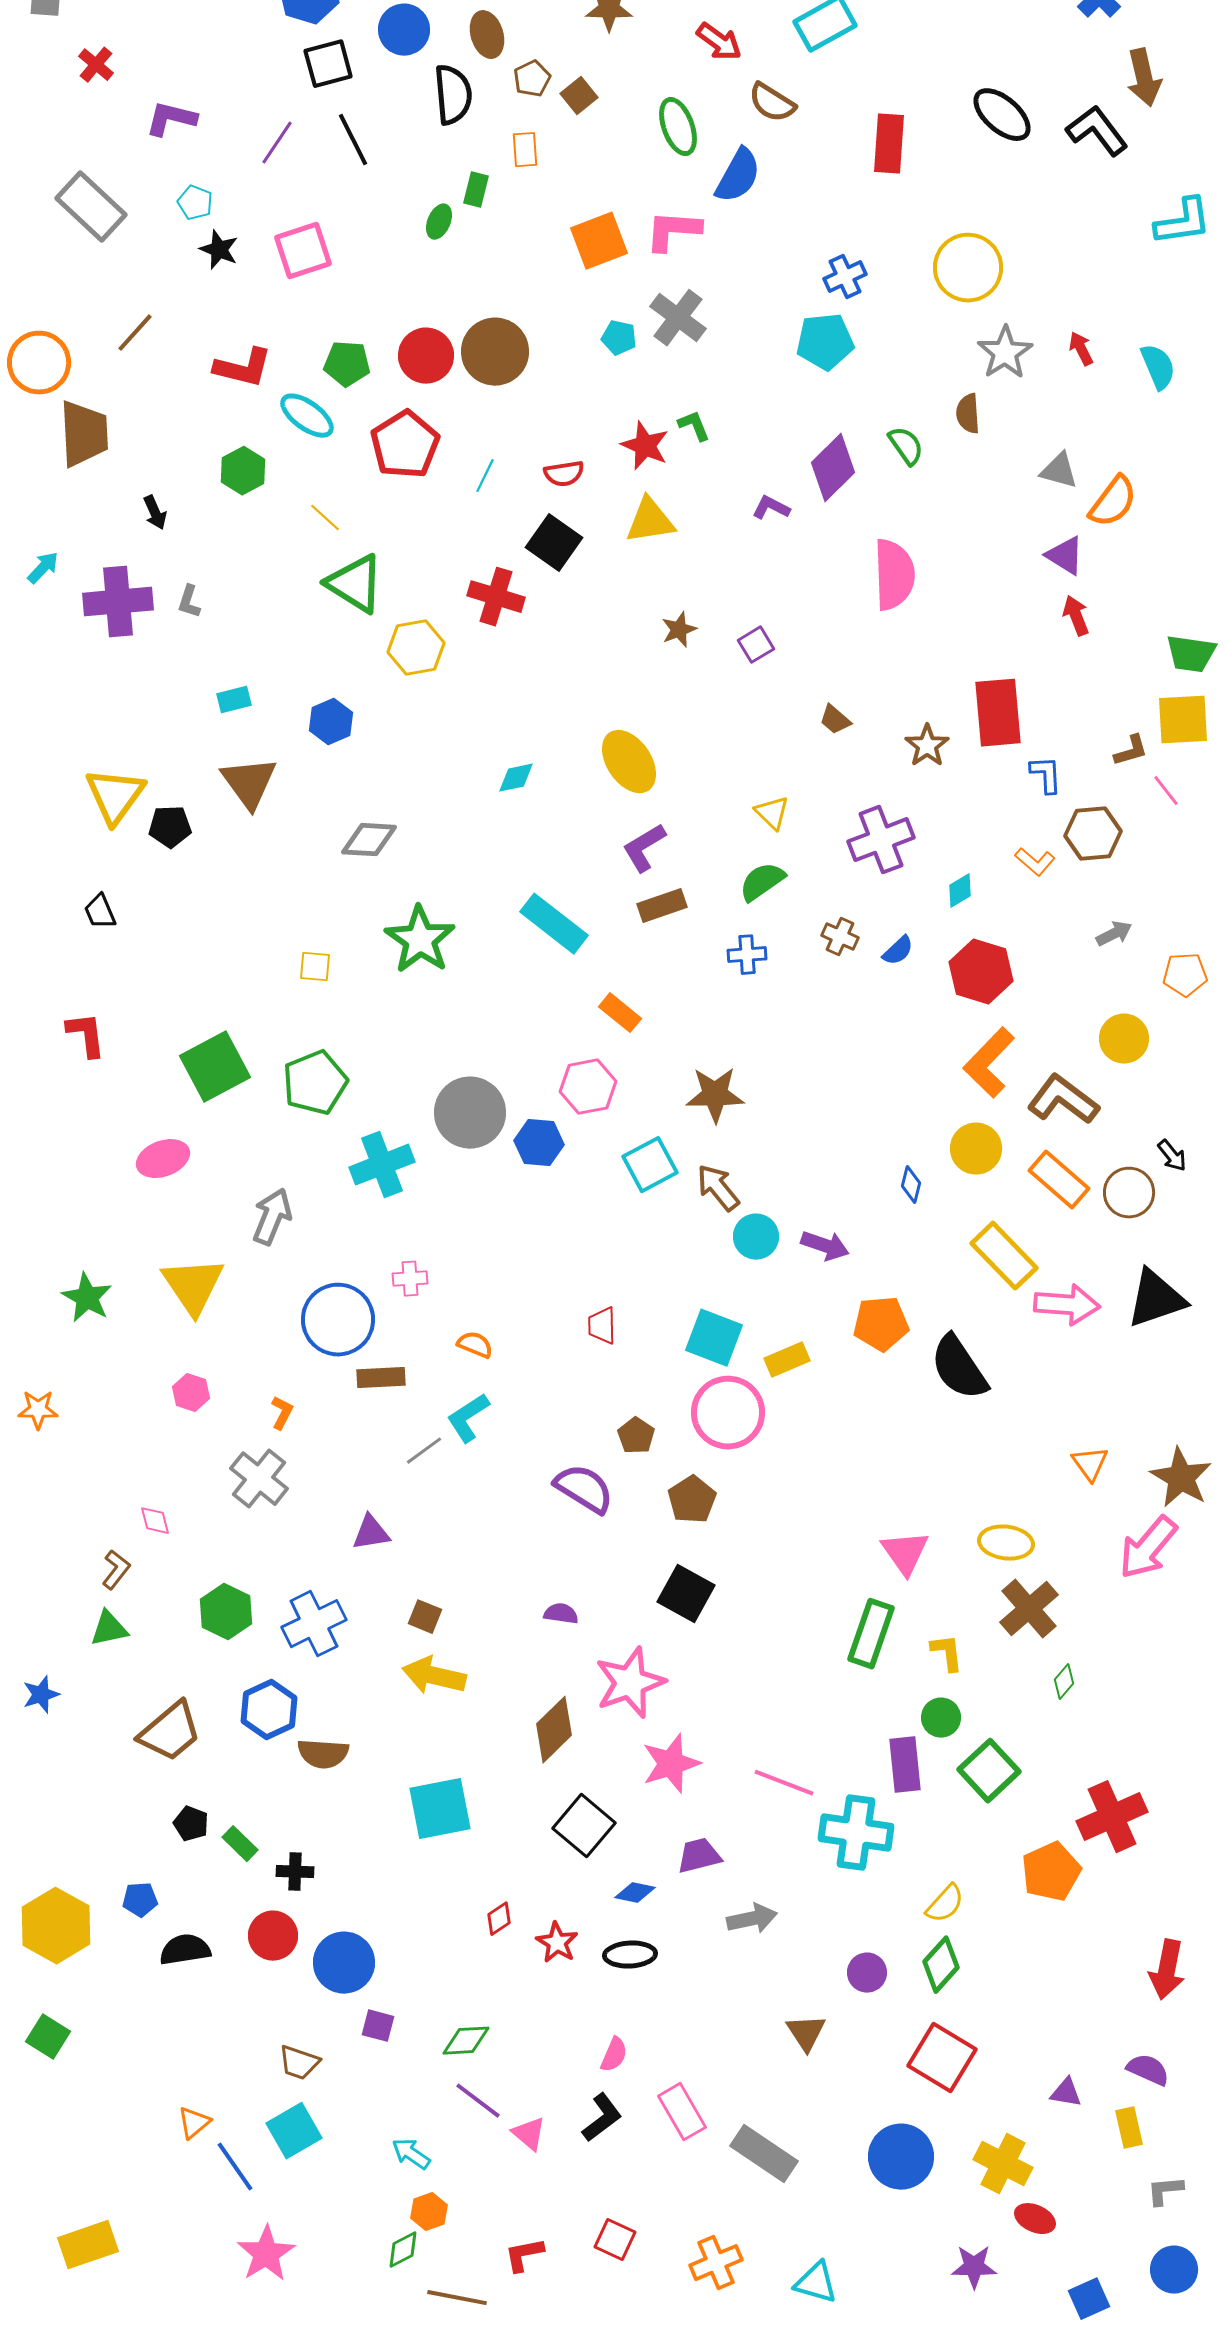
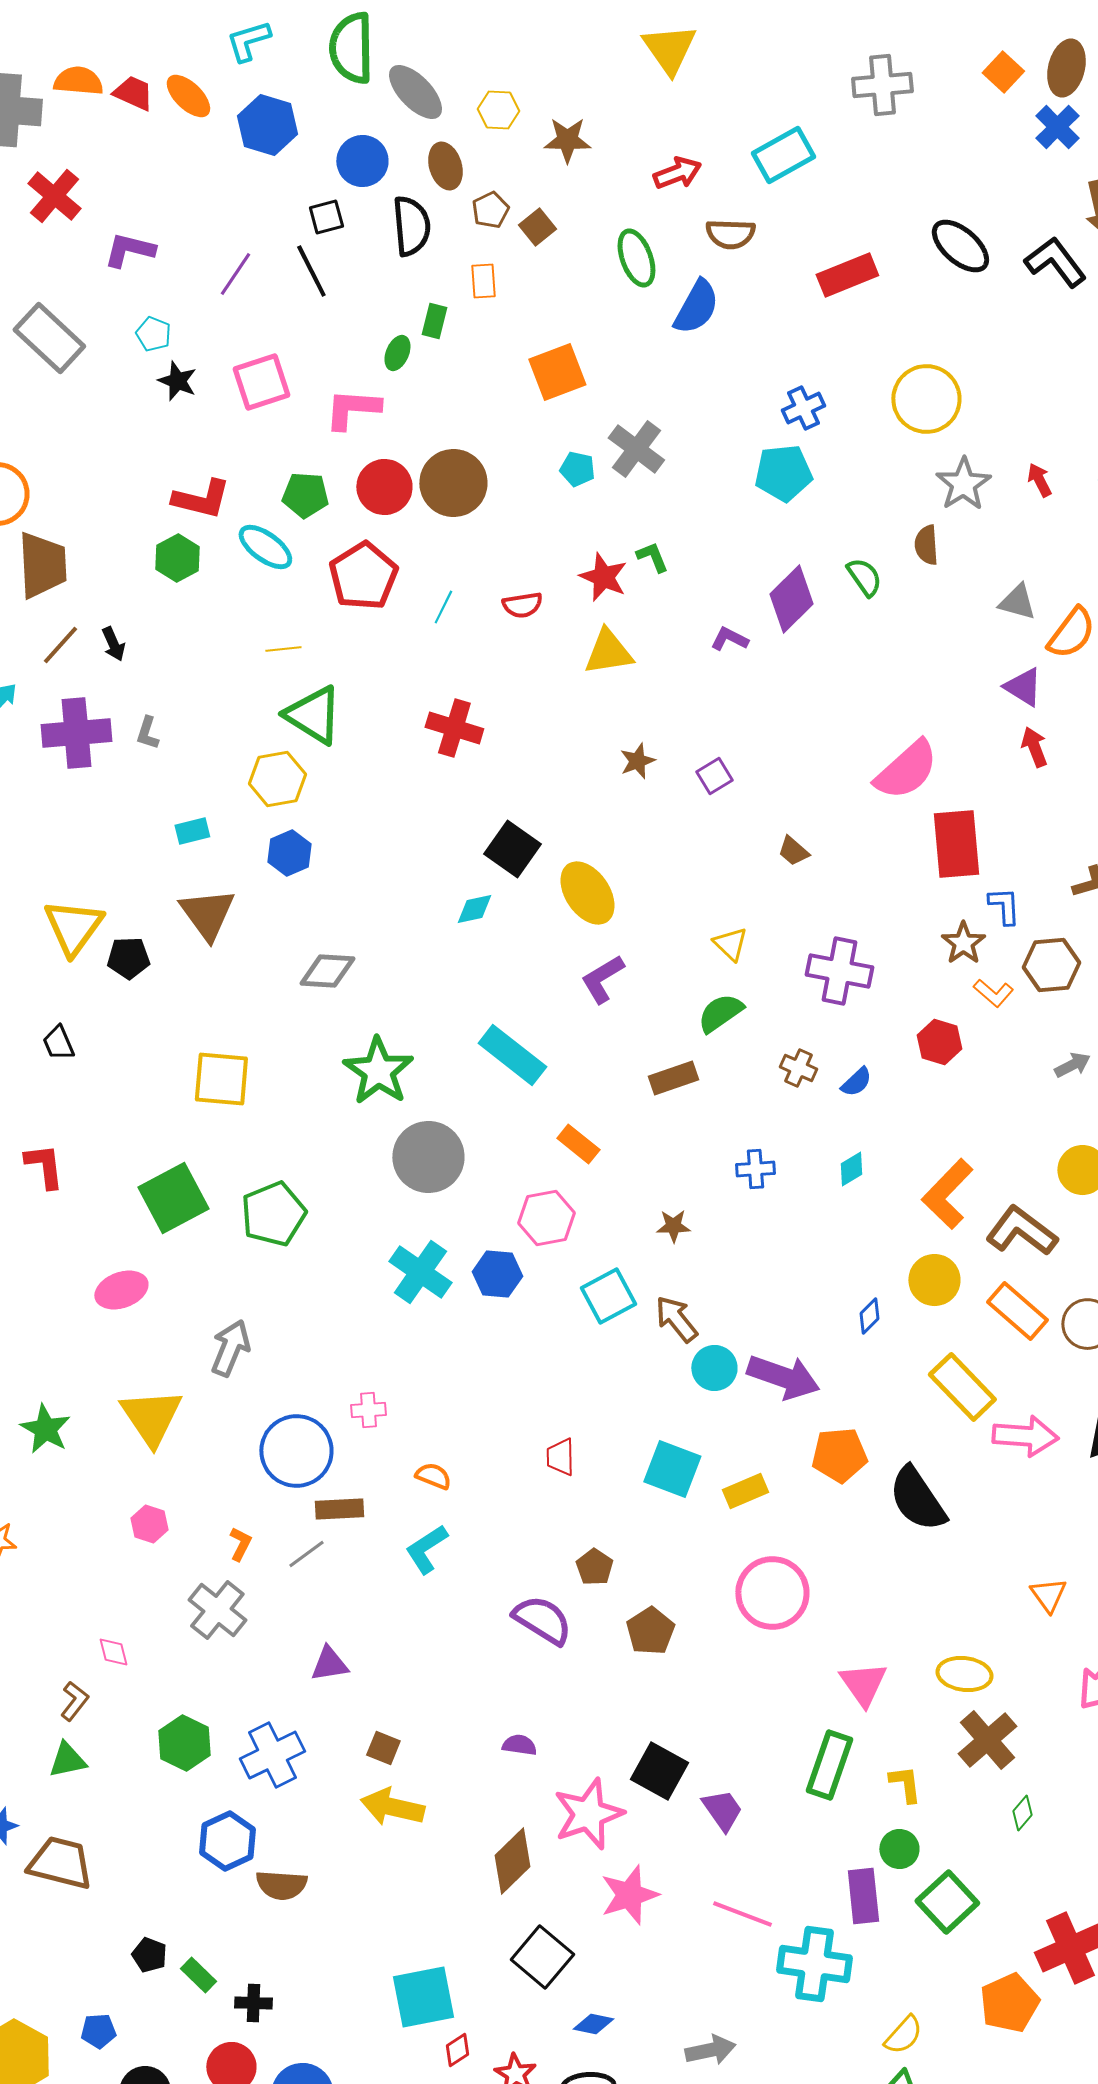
red arrow: (719, 42) -> (677, 173), turned -57
black square: (328, 64) -> (326, 217), moved, size x0.7
red cross: (96, 65) -> (54, 196), size x1.5
brown semicircle: (772, 103) -> (730, 234), turned -30
red rectangle: (889, 144) -> (847, 275), turned 64
pink L-shape: (673, 231) -> (352, 409), moved
brown line: (135, 333) -> (60, 645), moved
green hexagon: (243, 471) -> (177, 558), moved
yellow line: (325, 518) -> (283, 649), turned -48
black square: (554, 543) -> (512, 849), moved
pink semicircle: (894, 575) -> (906, 770), moved, turned 50
yellow hexagon: (416, 648) -> (277, 779), moved
brown star: (927, 746) -> (963, 943), moved
purple cross: (881, 840) -> (839, 971), turned 32
cyan diamond: (960, 891) -> (851, 1169), moved
brown rectangle: (662, 906) -> (673, 1078), moved
blue cross: (747, 955) -> (755, 1169), moved
yellow square: (315, 967) -> (221, 1079), moved, size x1.8
red hexagon: (981, 972) -> (939, 1042), moved, size x0.7
brown star: (715, 1095) -> (673, 1226), size x0.6
gray circle: (470, 1113) -> (428, 1157), moved
cyan cross: (382, 1165) -> (420, 1272), moved, turned -34
blue diamond: (911, 1185) -> (869, 1316), turned 30
purple arrow: (825, 1246) -> (783, 1377), size x1.5
pink circle: (728, 1413) -> (772, 1593), moved
gray line: (424, 1451) -> (306, 1554), moved
black square: (686, 1594) -> (659, 1771), moved
brown trapezoid: (170, 1732) -> (60, 1863), moved, turned -126
cyan square: (440, 1809) -> (423, 1997), moved
purple trapezoid: (699, 1856) -> (722, 1810), moved, turned 69

